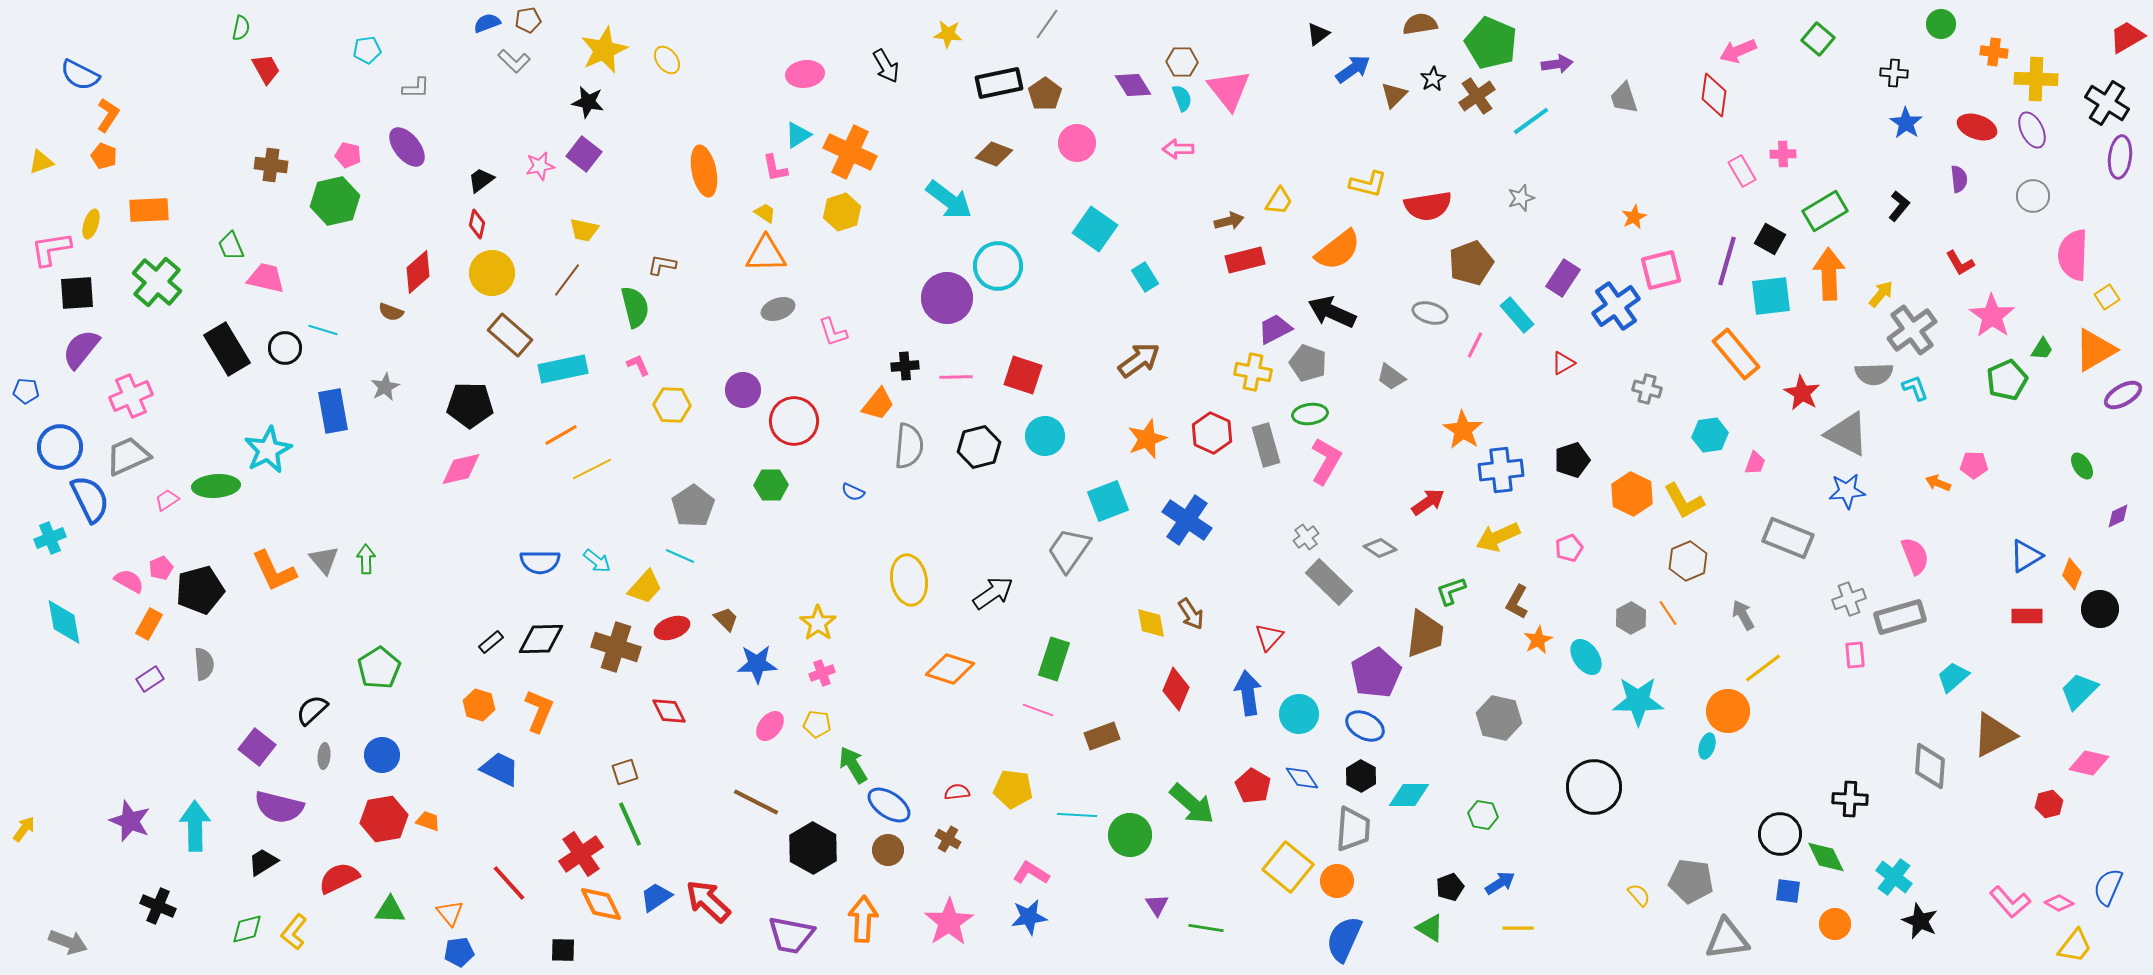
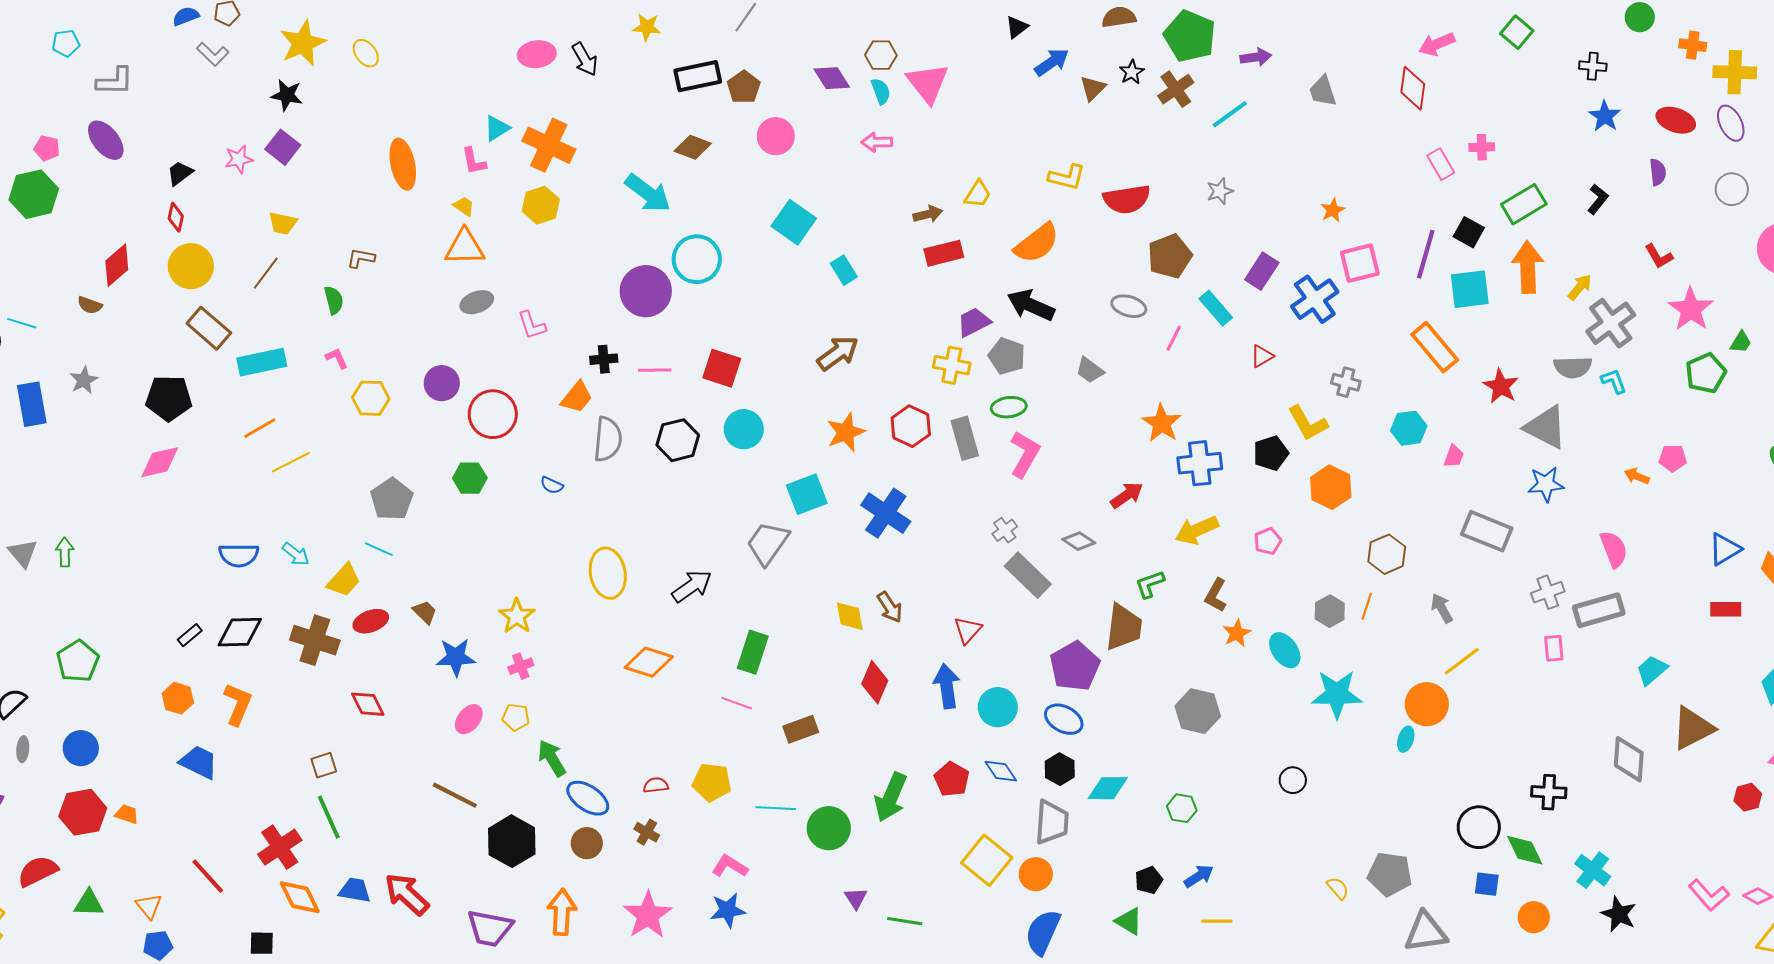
pink ellipse: (805, 74) -> (537, 54), moved
gray L-shape: (416, 88) -> (115, 81), size x1.4
green semicircle: (635, 307) -> (334, 300), size x0.7
yellow L-shape: (1684, 501) -> (1308, 423), moved
orange line: (1668, 613) -> (1367, 606), turned 52
black circle: (1594, 787) -> (1293, 780), size x0.5
green arrow: (1192, 804) -> (891, 797), turned 72
blue trapezoid: (656, 897) -> (355, 890), turned 44

